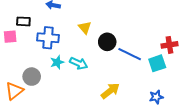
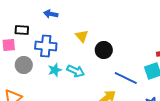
blue line: (130, 54) -> (126, 78), moved
gray circle: (32, 77) -> (24, 65), moved

